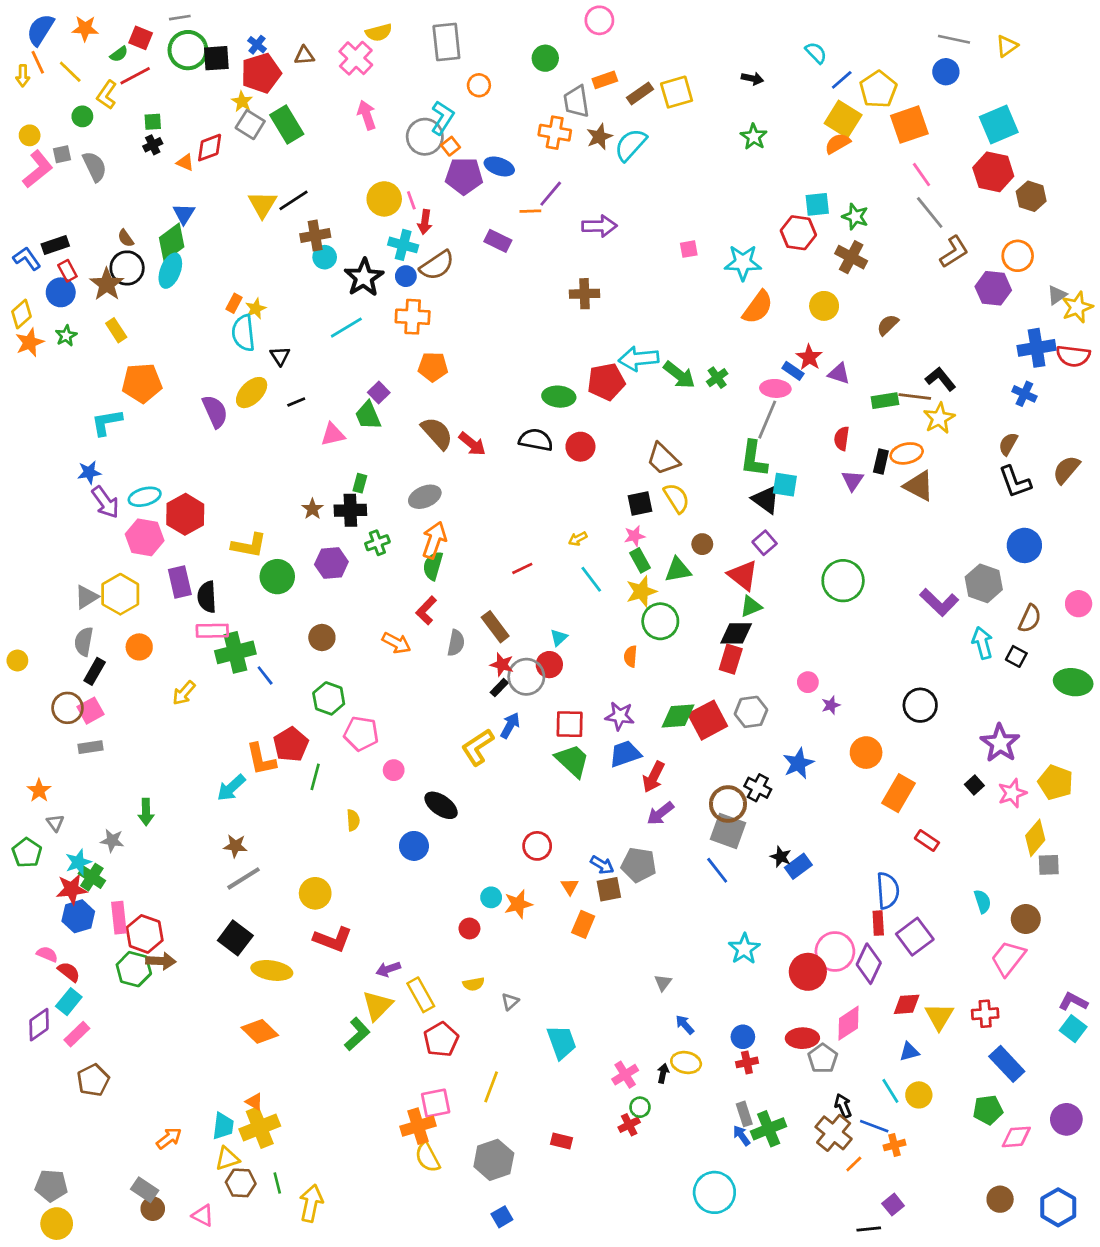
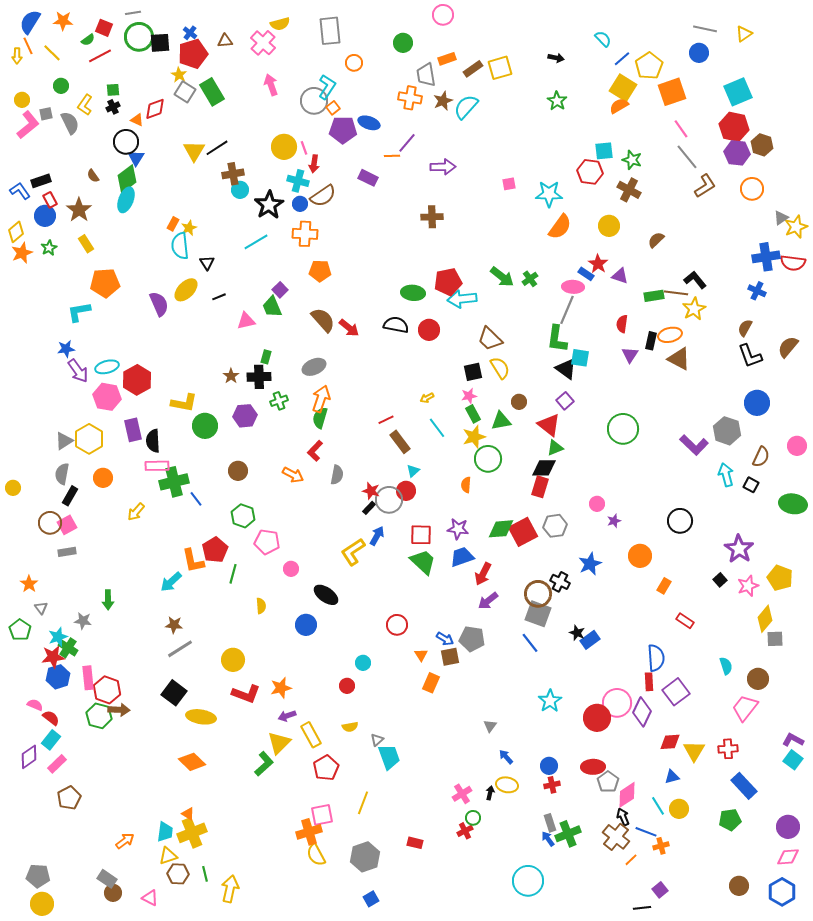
yellow L-shape: (107, 95) -> (85, 105), moved
black circle: (127, 268) -> (126, 142), moved
purple hexagon: (993, 288) -> (737, 153), moved
cyan arrow: (639, 359) -> (462, 299), moved
brown rectangle: (495, 627) -> (400, 442), moved
orange rectangle: (899, 793) -> (664, 586), size x0.6
orange star: (518, 904) -> (281, 688), moved
pink diamond: (848, 1023) -> (627, 795), moved
cyan trapezoid: (562, 1042) -> (389, 757), moved
pink diamond: (1016, 1137) -> (788, 857), moved

